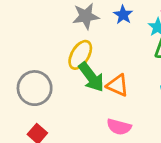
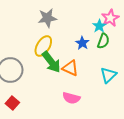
blue star: (123, 15) -> (82, 43), moved

